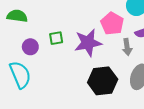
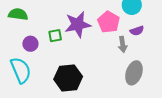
purple star: (88, 43) -> (78, 24), moved
black hexagon: (103, 81) -> (68, 78), moved

